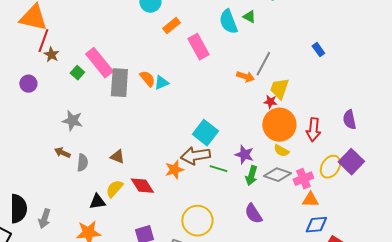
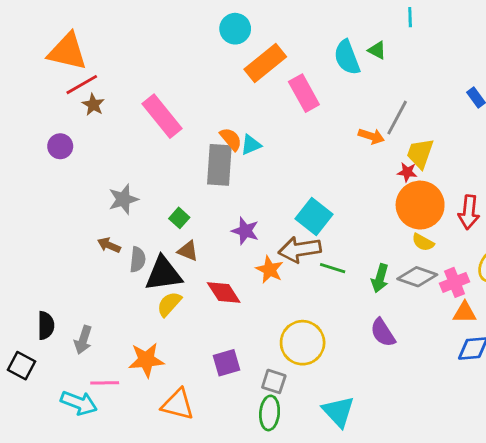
orange rectangle: (171, 26) -> (265, 63), size x1.6
red line: (43, 41) -> (82, 85), turned 40
green square: (77, 73) -> (179, 218), moved
gray rectangle: (119, 83) -> (219, 165), moved
gray star: (72, 121) -> (123, 199), turned -30
purple star: (244, 155) -> (245, 231), moved
orange star: (174, 170) -> (270, 270), turned -30
yellow semicircle: (114, 189) -> (169, 304), moved
black triangle: (97, 202) -> (163, 274), moved, size x1.6
black semicircle: (18, 209) -> (46, 325), size x0.7

